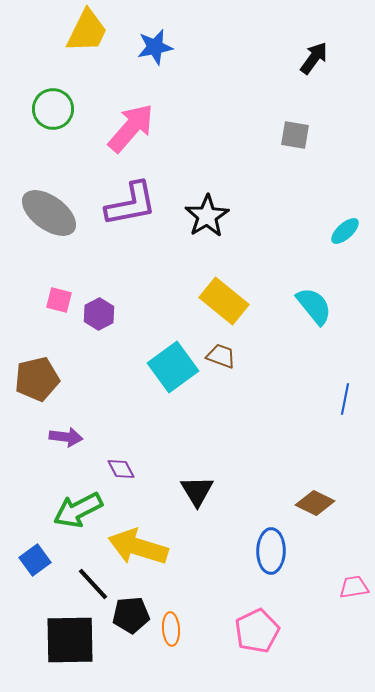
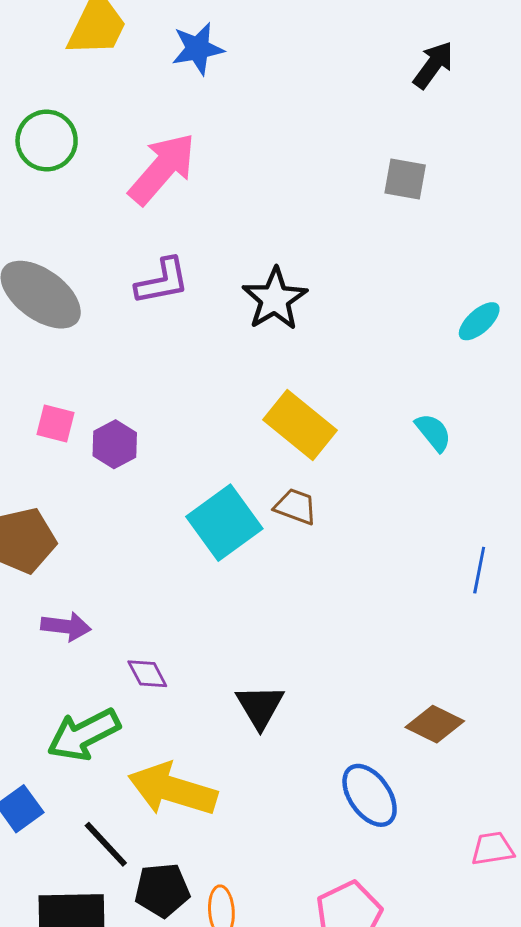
purple L-shape: (131, 204) -> (162, 281), size x0.7
cyan semicircle: (314, 306) -> (433, 432), size x0.7
blue ellipse: (271, 551) -> (370, 795), turned -36

